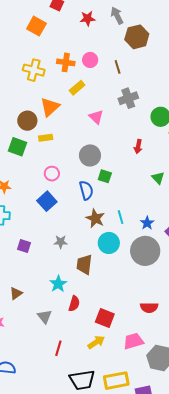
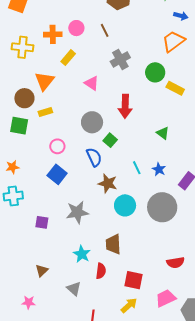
red arrow: (138, 147) -> (125, 106), moved, size x1.6
green square: (105, 176) -> (110, 140), turned 32
cyan line: (121, 217) -> (137, 168), moved
blue star: (147, 223) -> (159, 169), moved
gray star: (61, 242) -> (77, 212), size x1.6
brown trapezoid: (84, 265) -> (113, 244), moved

